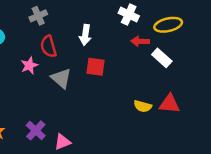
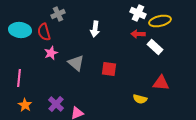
white cross: (129, 15) -> (138, 13), moved
red semicircle: (48, 46) -> (44, 32), moved
red square: (96, 67) -> (109, 69), moved
yellow semicircle: (143, 106) -> (140, 99), moved

